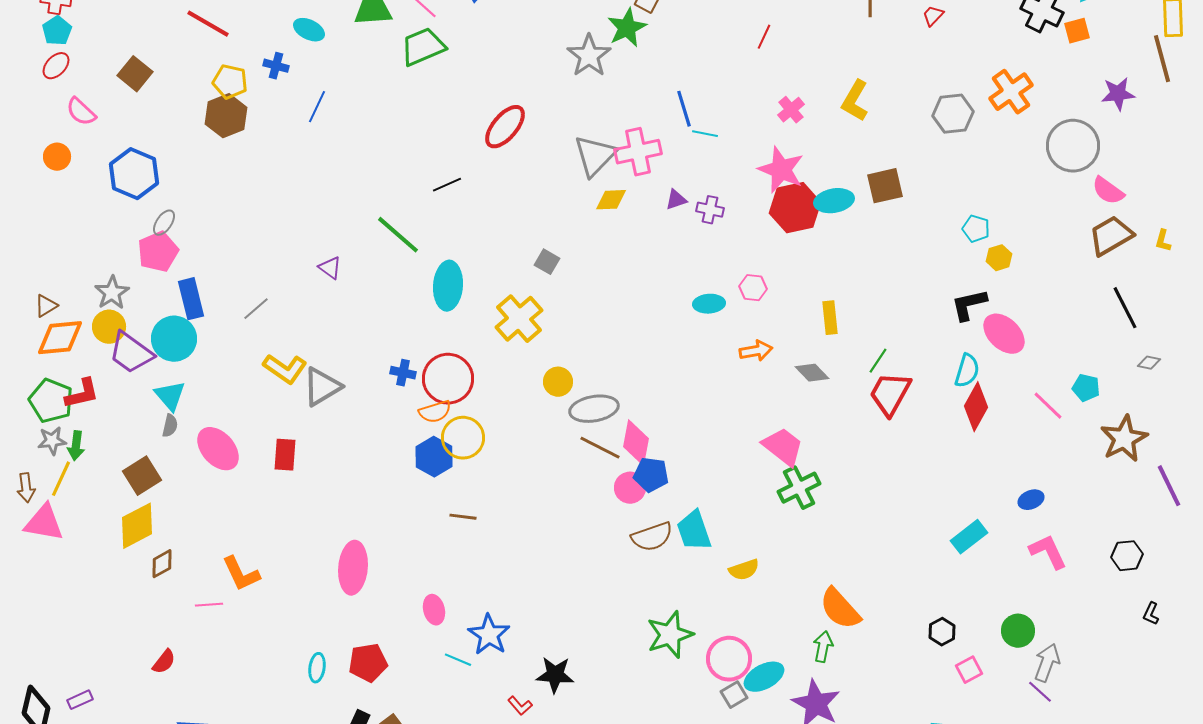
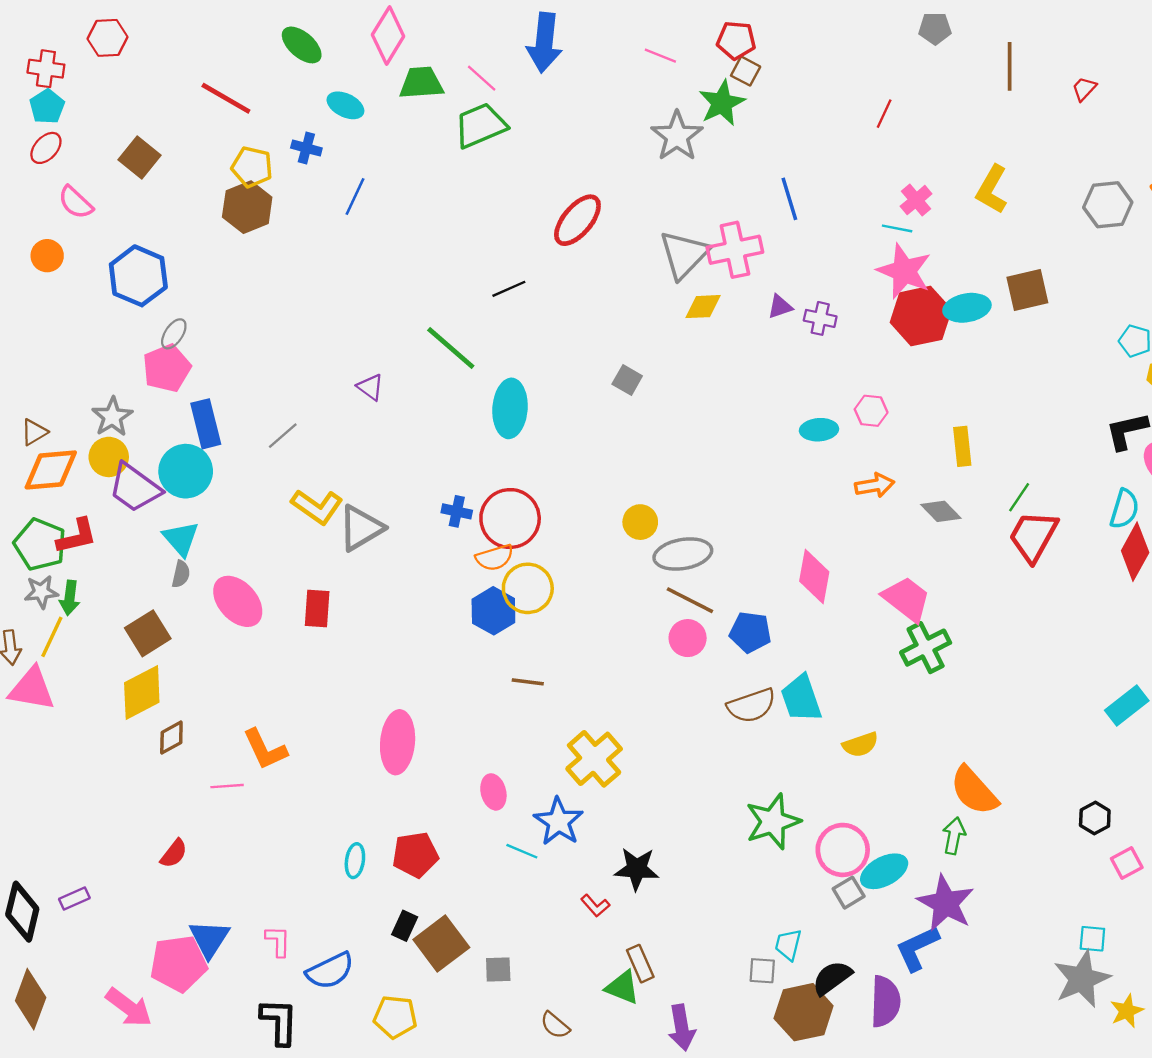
cyan line: (705, 134) -> (897, 228), moved
yellow cross: (519, 319) -> (594, 759), moved
pink diamond: (636, 443) -> (814, 577), moved
pink circle: (630, 488) -> (688, 638), moved

